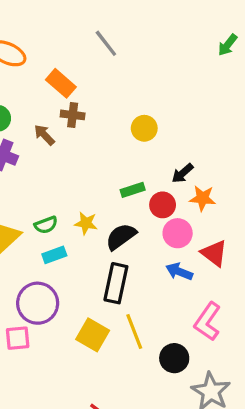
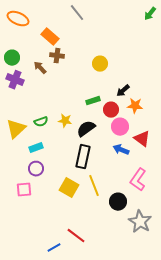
cyan rectangle: (54, 255) -> (36, 148), moved
purple circle: (38, 303) -> (36, 169), size x0.6

